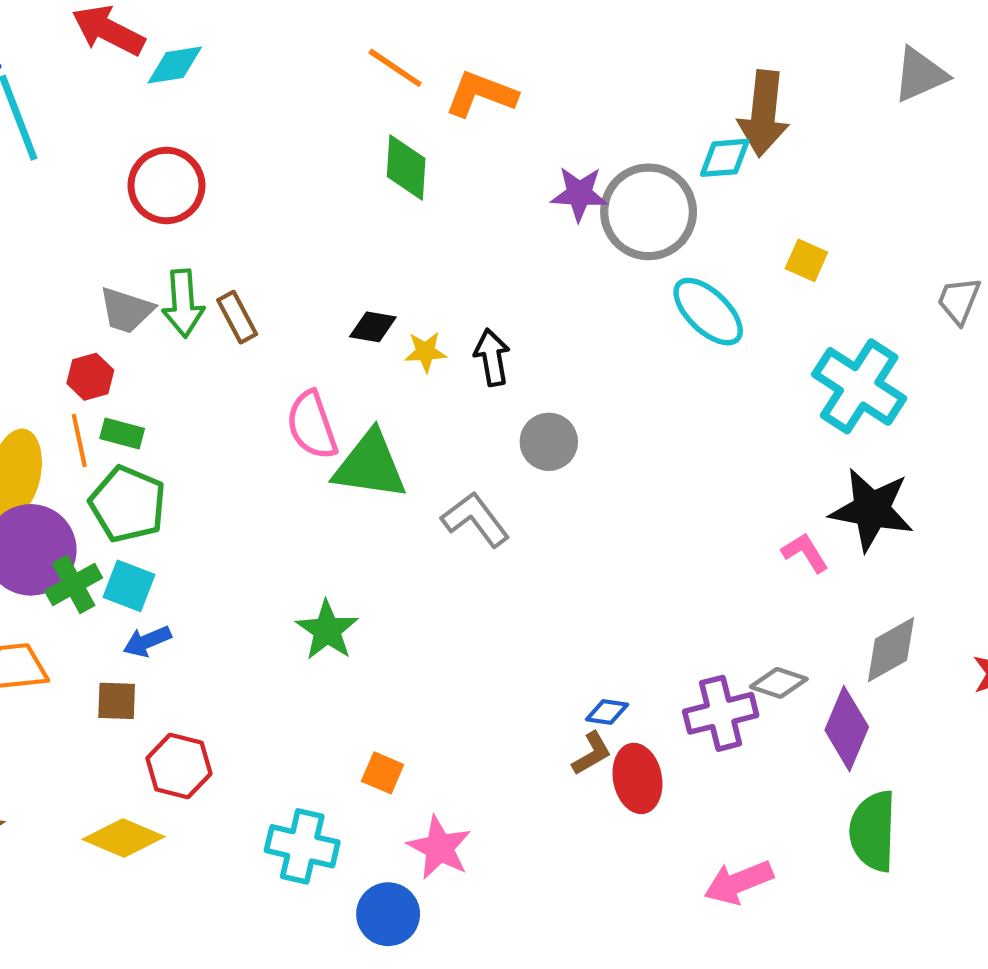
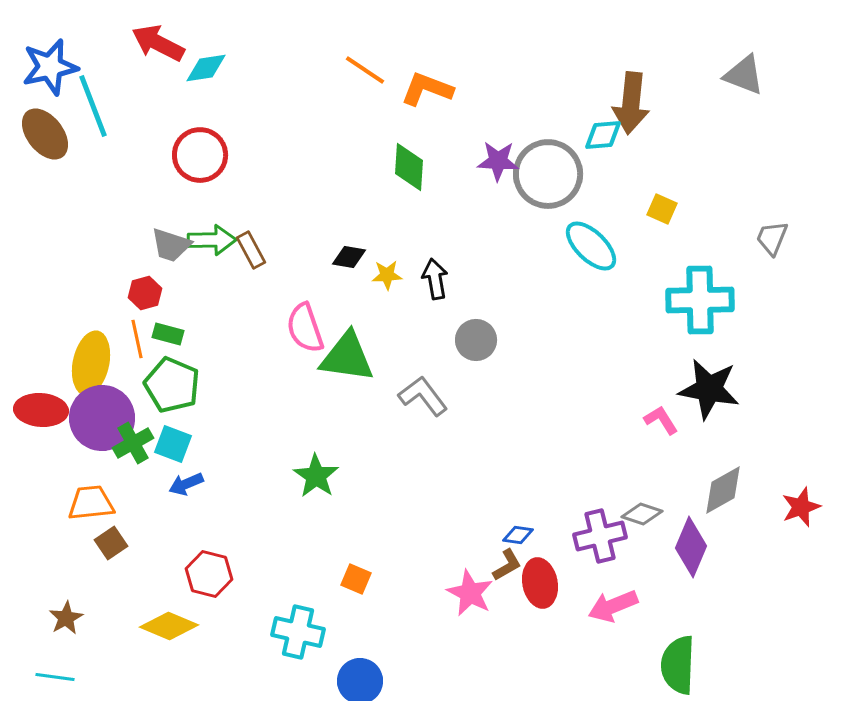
gray triangle: (920, 75) -> (744, 75), turned 45
green diamond: (406, 168) -> (409, 167), moved
green arrow: (183, 303) -> (212, 240), turned -87
cyan cross: (859, 386) -> (700, 300), turned -34
brown square: (117, 701) -> (111, 543), moved, turned -36
green semicircle: (873, 831) -> (678, 665), moved
pink star: (439, 848) -> (470, 593), moved
pink arrow: (739, 882) -> (613, 606), moved

